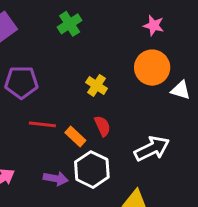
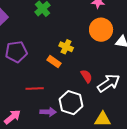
red line: (42, 124) -> (35, 89), moved
red semicircle: (102, 126) -> (86, 76), moved
orange rectangle: (75, 136) -> (54, 62), moved

